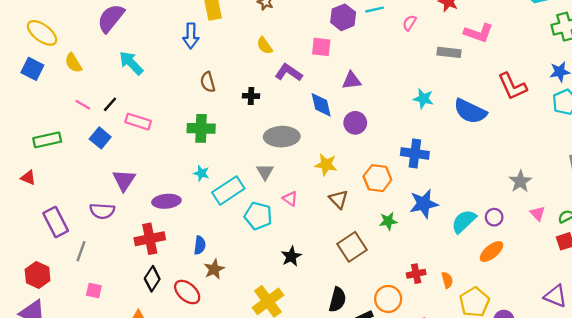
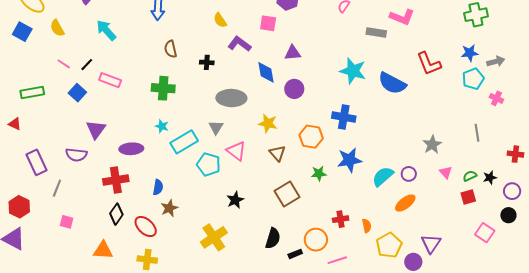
cyan star: (423, 99) -> (353, 71), size x1.5
pink triangle: (290, 199) -> (236, 151), size x1.5
purple triangle: (555, 296) -> (431, 244), moved, turned 40

